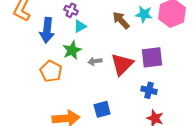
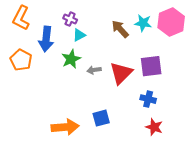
orange pentagon: (51, 71) -> (21, 60), moved

